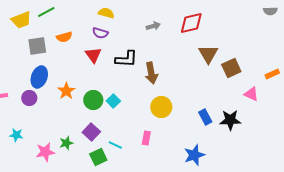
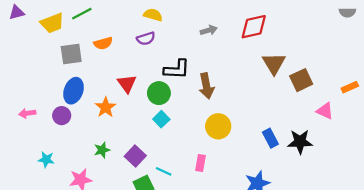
purple semicircle: (100, 33) -> (146, 39), turned -35
red triangle: (93, 55) -> (127, 84), moved
green circle: (93, 100) -> (159, 93), moved
green star: (66, 143) -> (102, 150), moved

